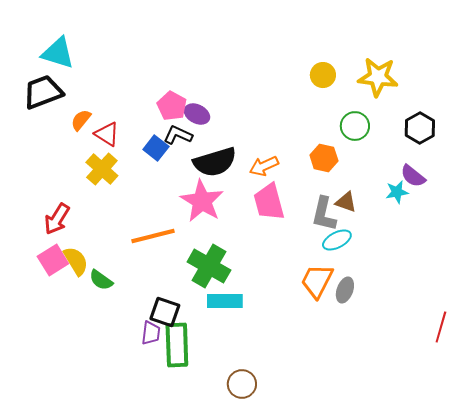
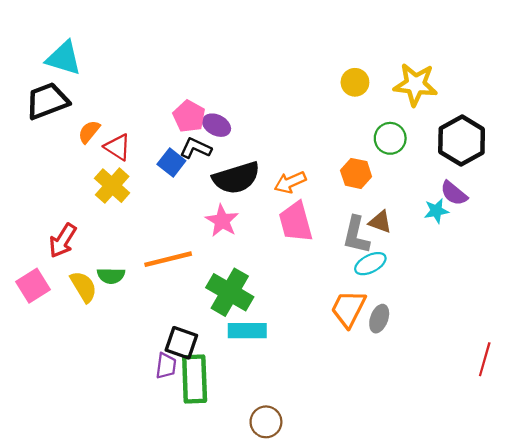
black hexagon: (420, 128) -> (462, 141), size x1.4
pink star: (202, 201) -> (222, 221), size x0.7
pink square: (53, 260) -> (33, 286), moved
green semicircle: (101, 280) -> (111, 276), moved, turned -35

